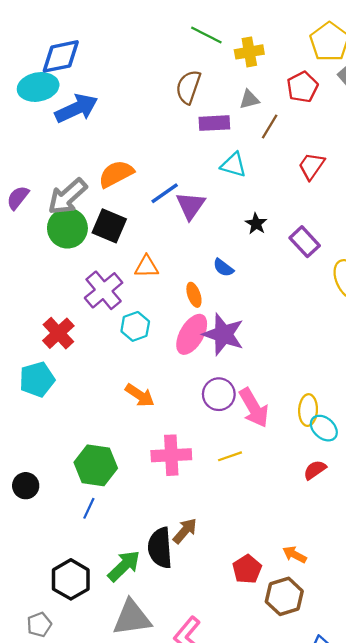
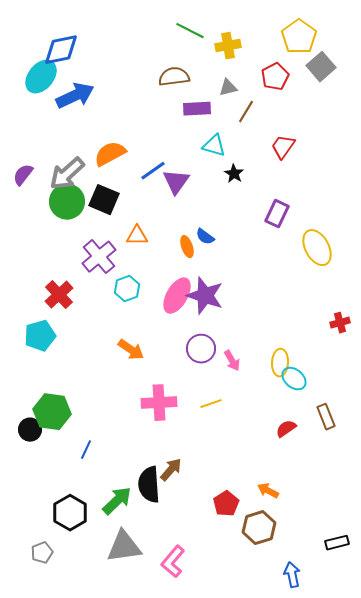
cyan ellipse: (38, 87) -> (41, 77), turned -40
brown semicircle: (188, 87) -> (174, 77), turned 64
black star: (256, 224) -> (234, 174), moved
purple rectangle: (305, 242) -> (277, 214), turned 68
orange ellipse: (194, 295) -> (187, 247), moved
pink arrow: (254, 408) -> (232, 361), size x0.6
green hexagon: (96, 465) -> (52, 412), moved
red semicircle: (315, 470) -> (286, 429), moved

